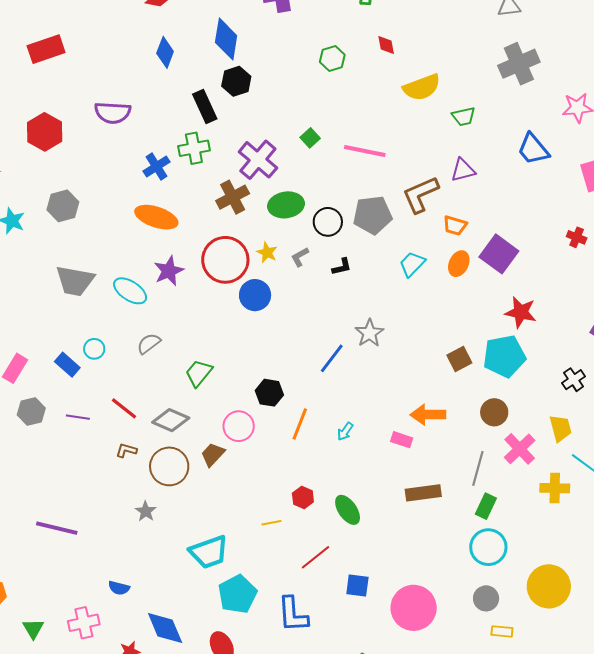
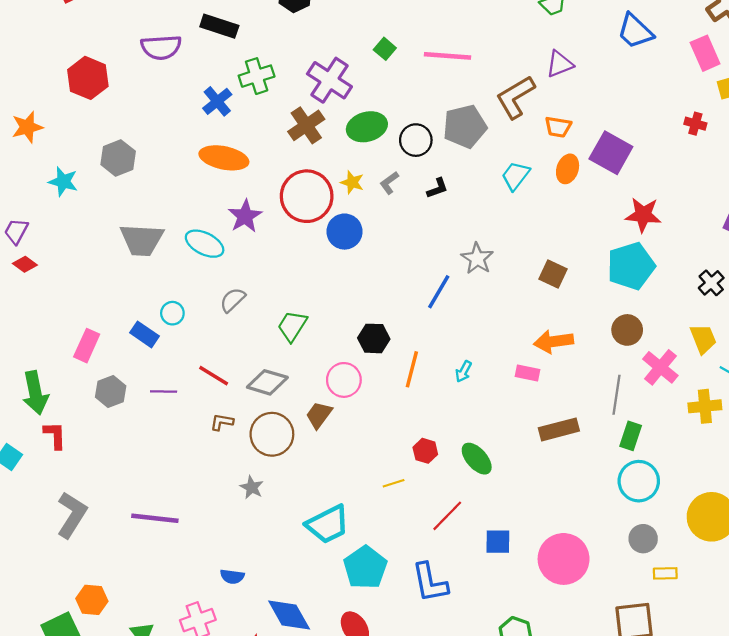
black rectangle: (205, 107) -> (219, 26), moved, turned -40
brown square: (459, 359) -> (553, 274), moved, turned -30

